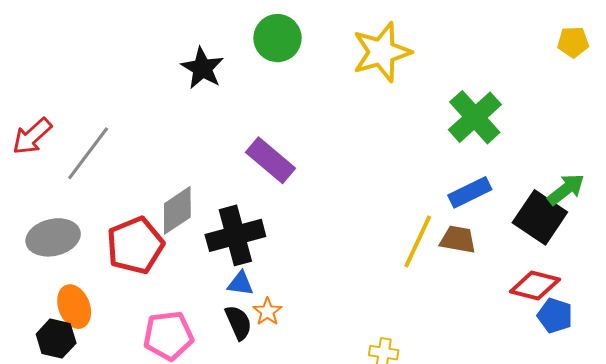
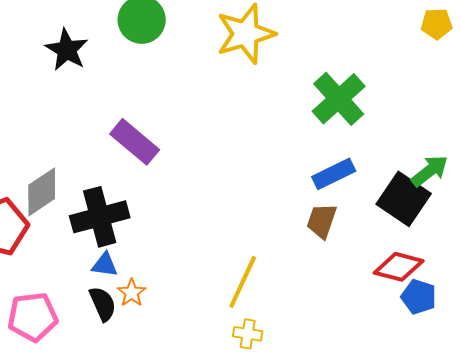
brown trapezoid: (458, 239) -> (322, 221), turned -81
yellow line: (418, 241) -> (243, 282), moved

